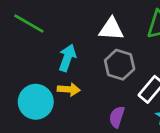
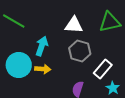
cyan circle: (36, 102) -> (19, 65), moved

